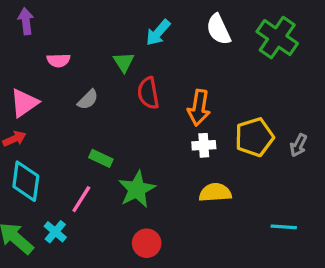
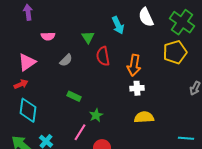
cyan arrow: (158, 33) -> (118, 25), moved, turned -66
yellow pentagon: (254, 137) -> (175, 52), moved
green star: (137, 189) -> (96, 115), size x0.6
pink line: (81, 199) -> (80, 132), moved

